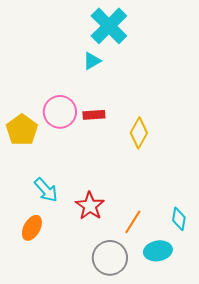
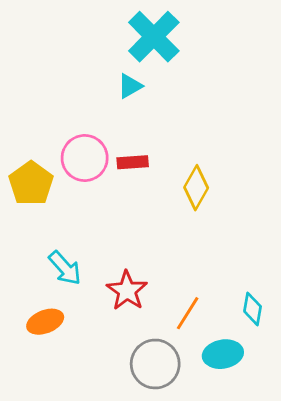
orange ellipse: (32, 228) -> (45, 322), turned 40

